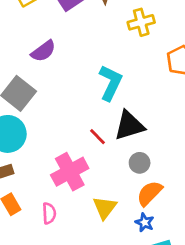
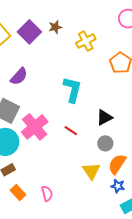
black triangle: (129, 126) -> (104, 117), moved, size x0.7
pink cross: (70, 172) -> (35, 127), moved
yellow triangle: (105, 208) -> (91, 171), moved

